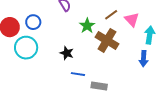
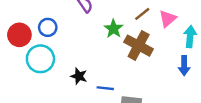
pink triangle: (132, 19) -> (168, 19), turned 35
black star: (67, 53) -> (79, 76), moved

